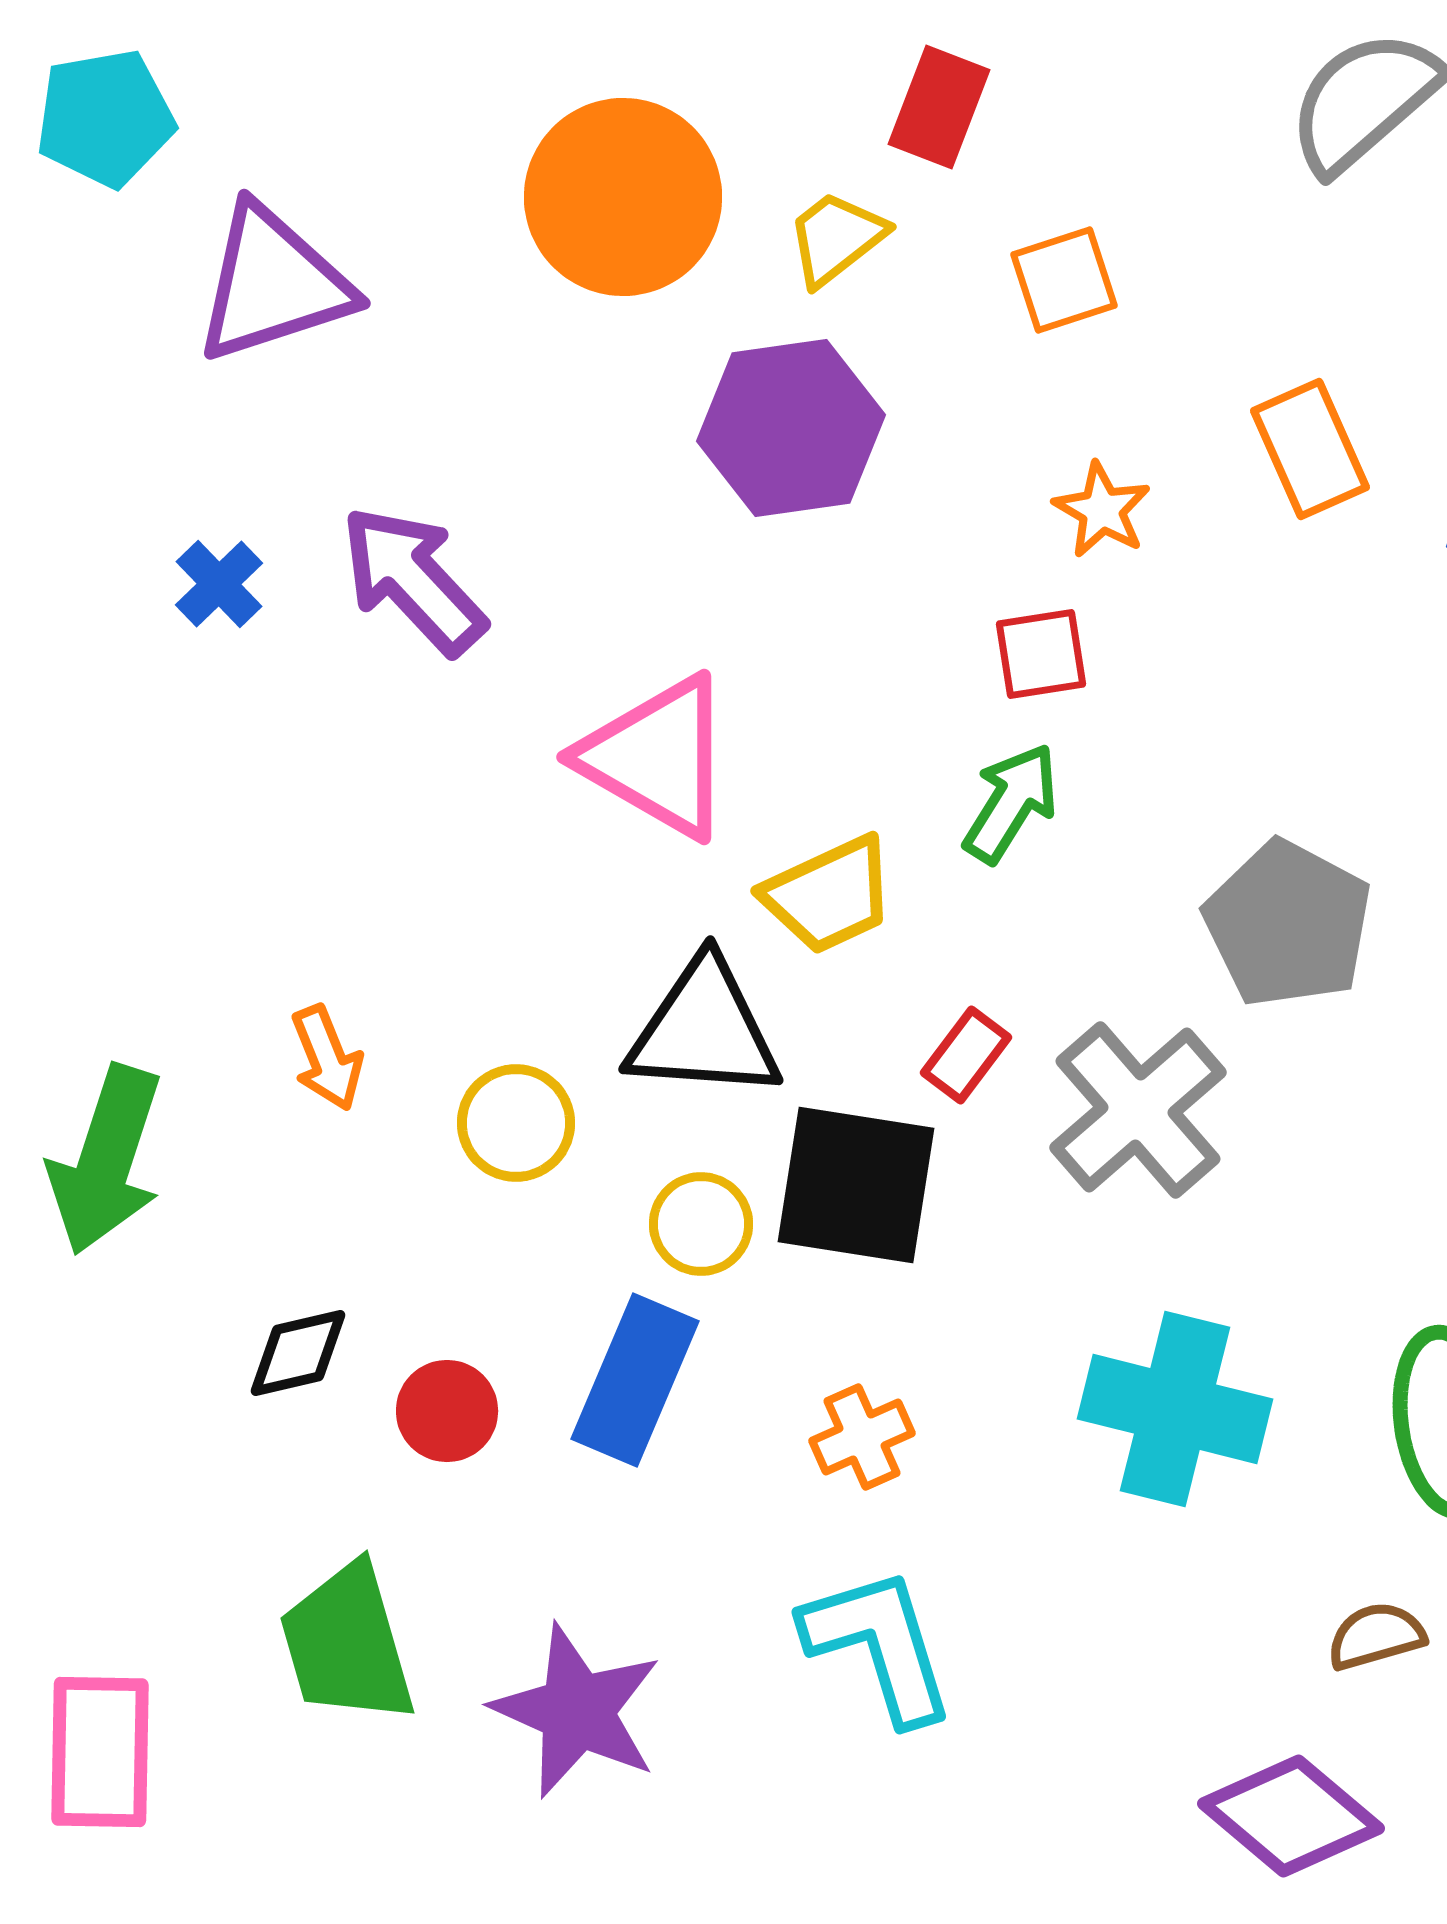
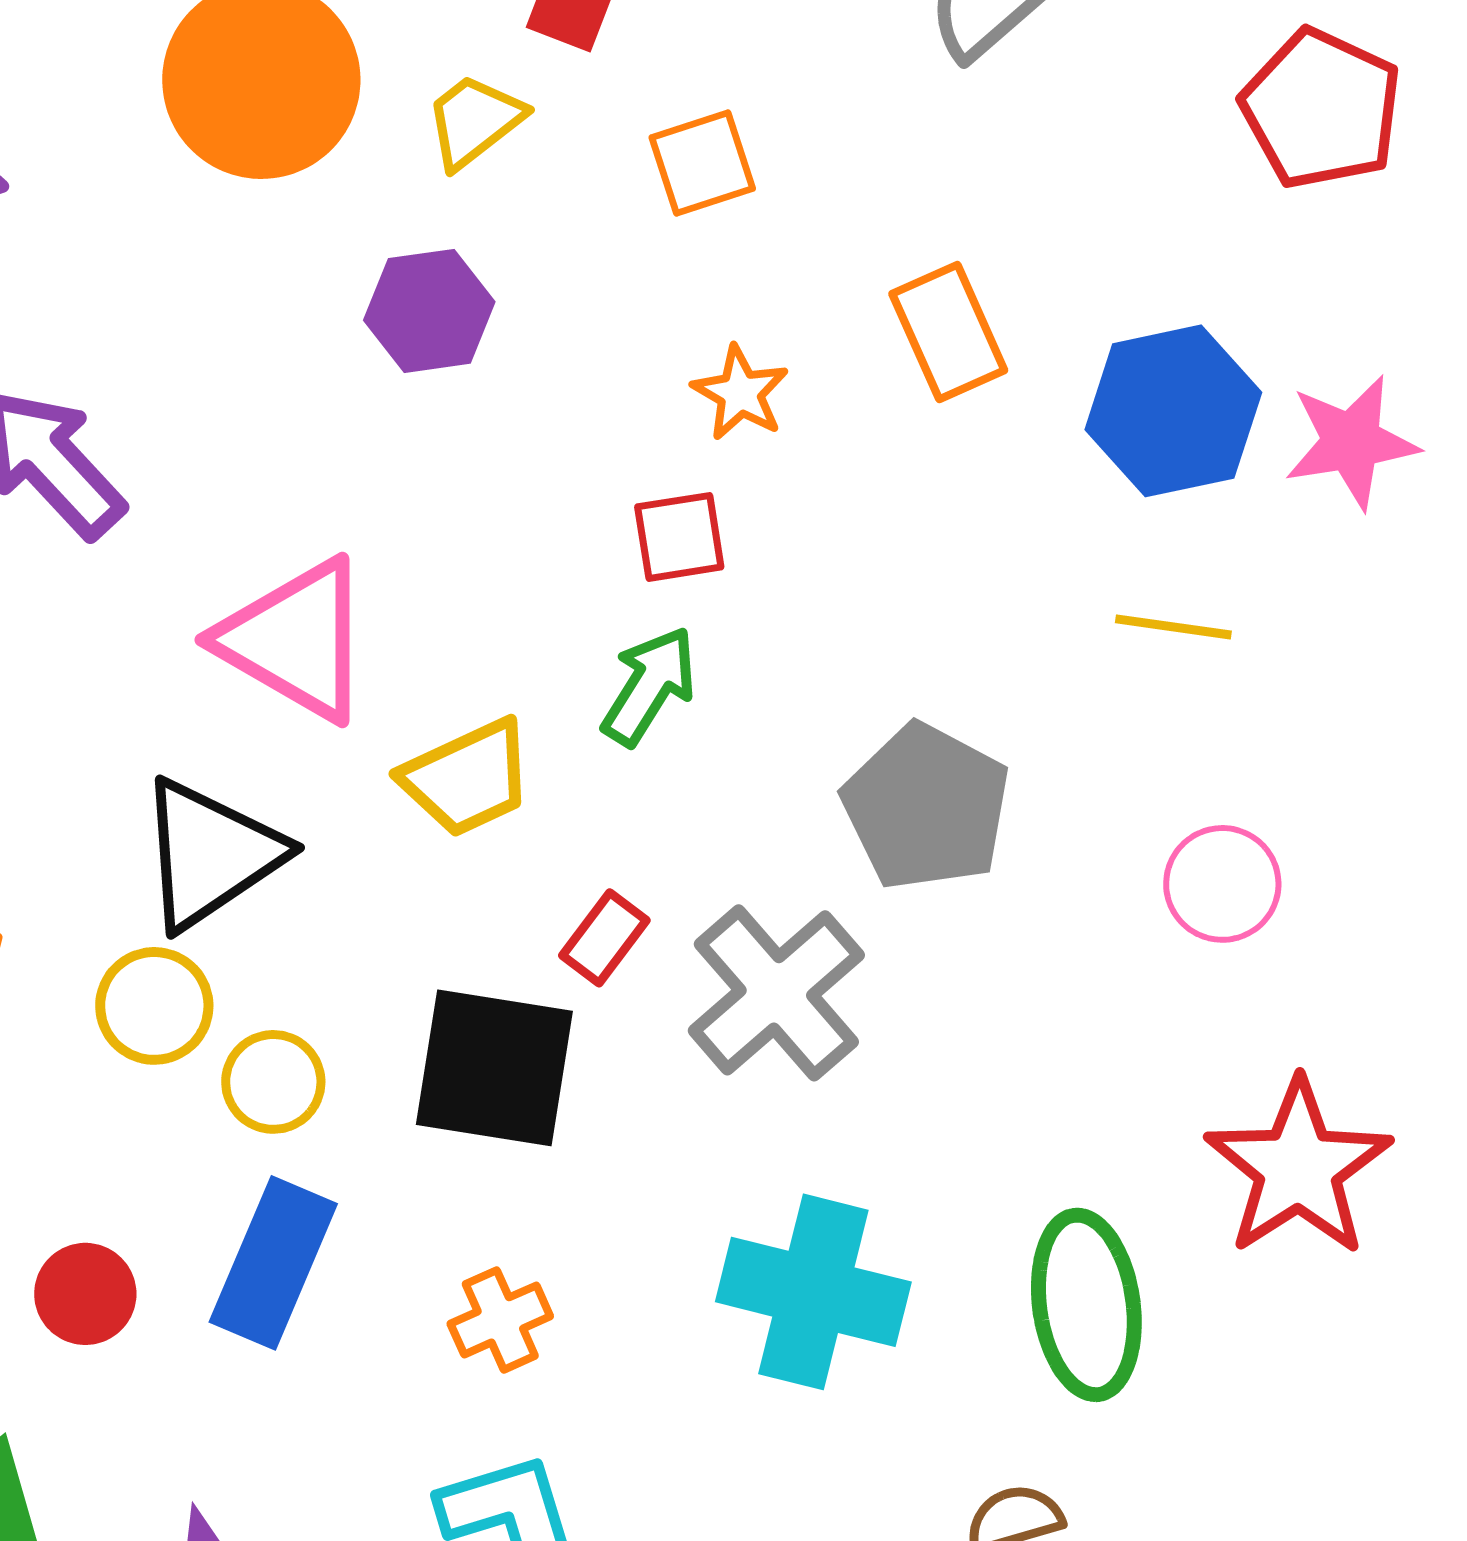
purple hexagon: (791, 428) -> (429, 311), size x0.7
black triangle: (704, 1030) -> (210, 854), moved, turned -38
yellow circle: (701, 1224) -> (273, 1082), moved

